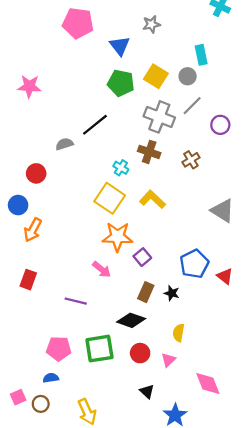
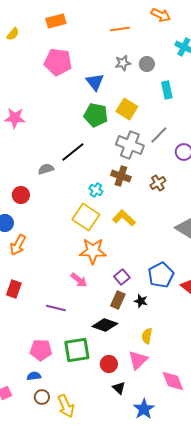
gray circle: (188, 76) -> (147, 64), moved
purple square: (142, 257) -> (122, 277), moved
red circle: (140, 353) -> (109, 364), moved
pink triangle: (168, 360) -> (138, 360), size x1.5
brown circle: (41, 404) -> (42, 397), moved

